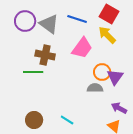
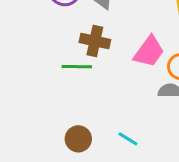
pink trapezoid: (82, 48) -> (149, 52), moved

